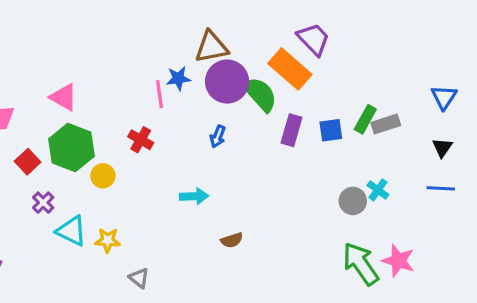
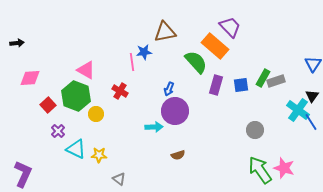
purple circle: (227, 82) -> (175, 111), moved
pink triangle: (64, 97) -> (86, 70), moved
blue line: (441, 188) -> (311, 122), turned 54
cyan cross: (378, 190) -> (298, 110), moved, size x1.6

